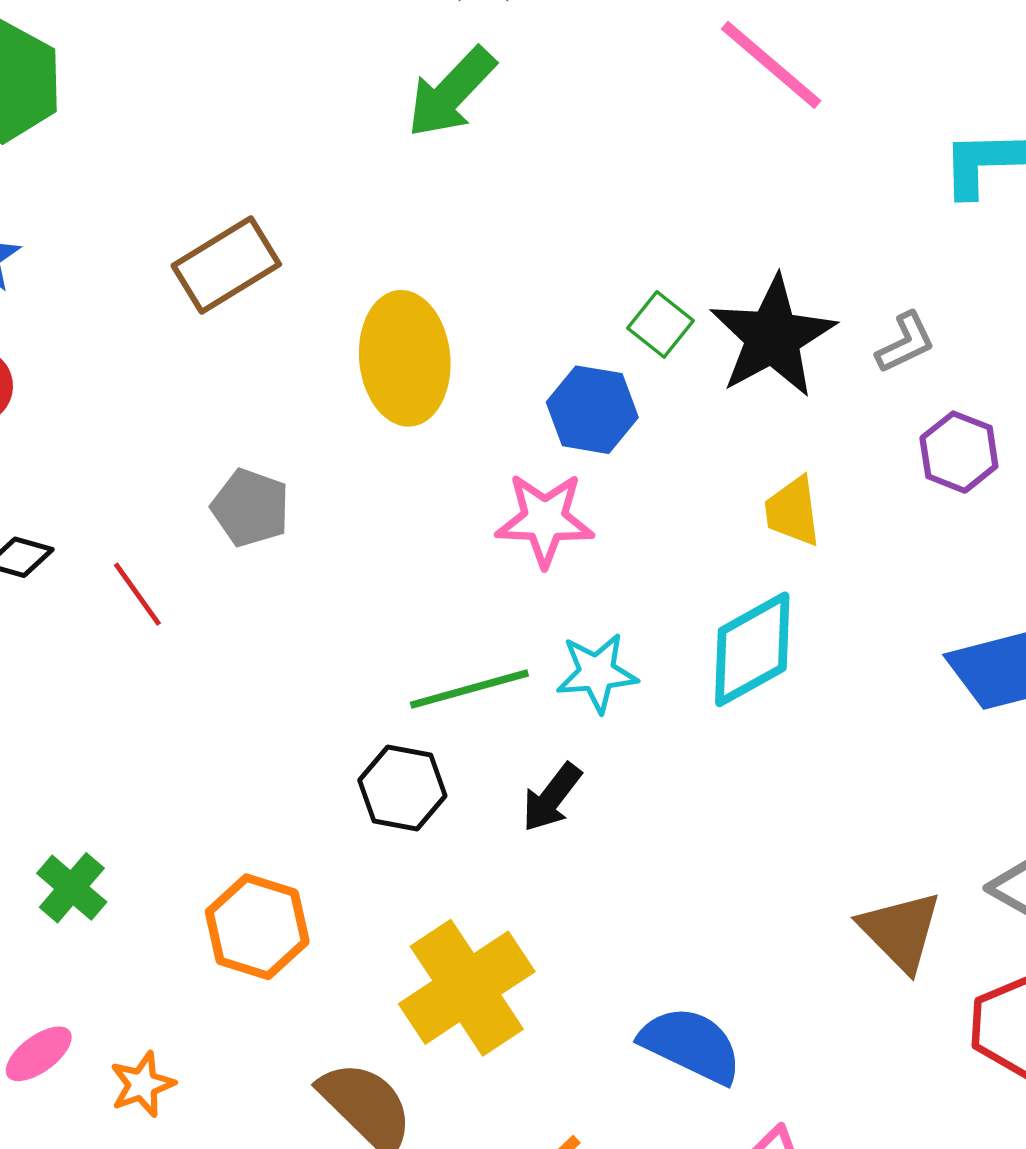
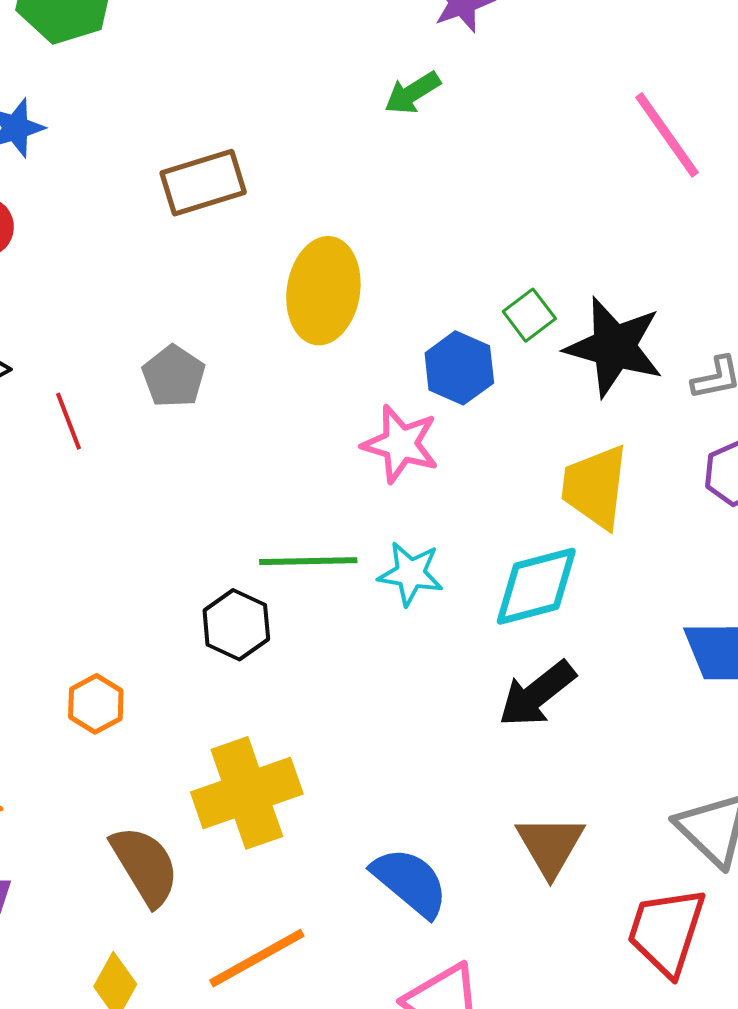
green arrow: (451, 92) -> (412, 93), size x0.7
black star: (773, 337) -> (614, 347), turned 30
yellow trapezoid: (793, 511) -> (595, 487), size x1.5
black arrow: (552, 797) -> (537, 694), moved, size x1.4
orange hexagon: (257, 927) -> (96, 704), size x0.7
brown triangle: (901, 931) -> (550, 845), moved

